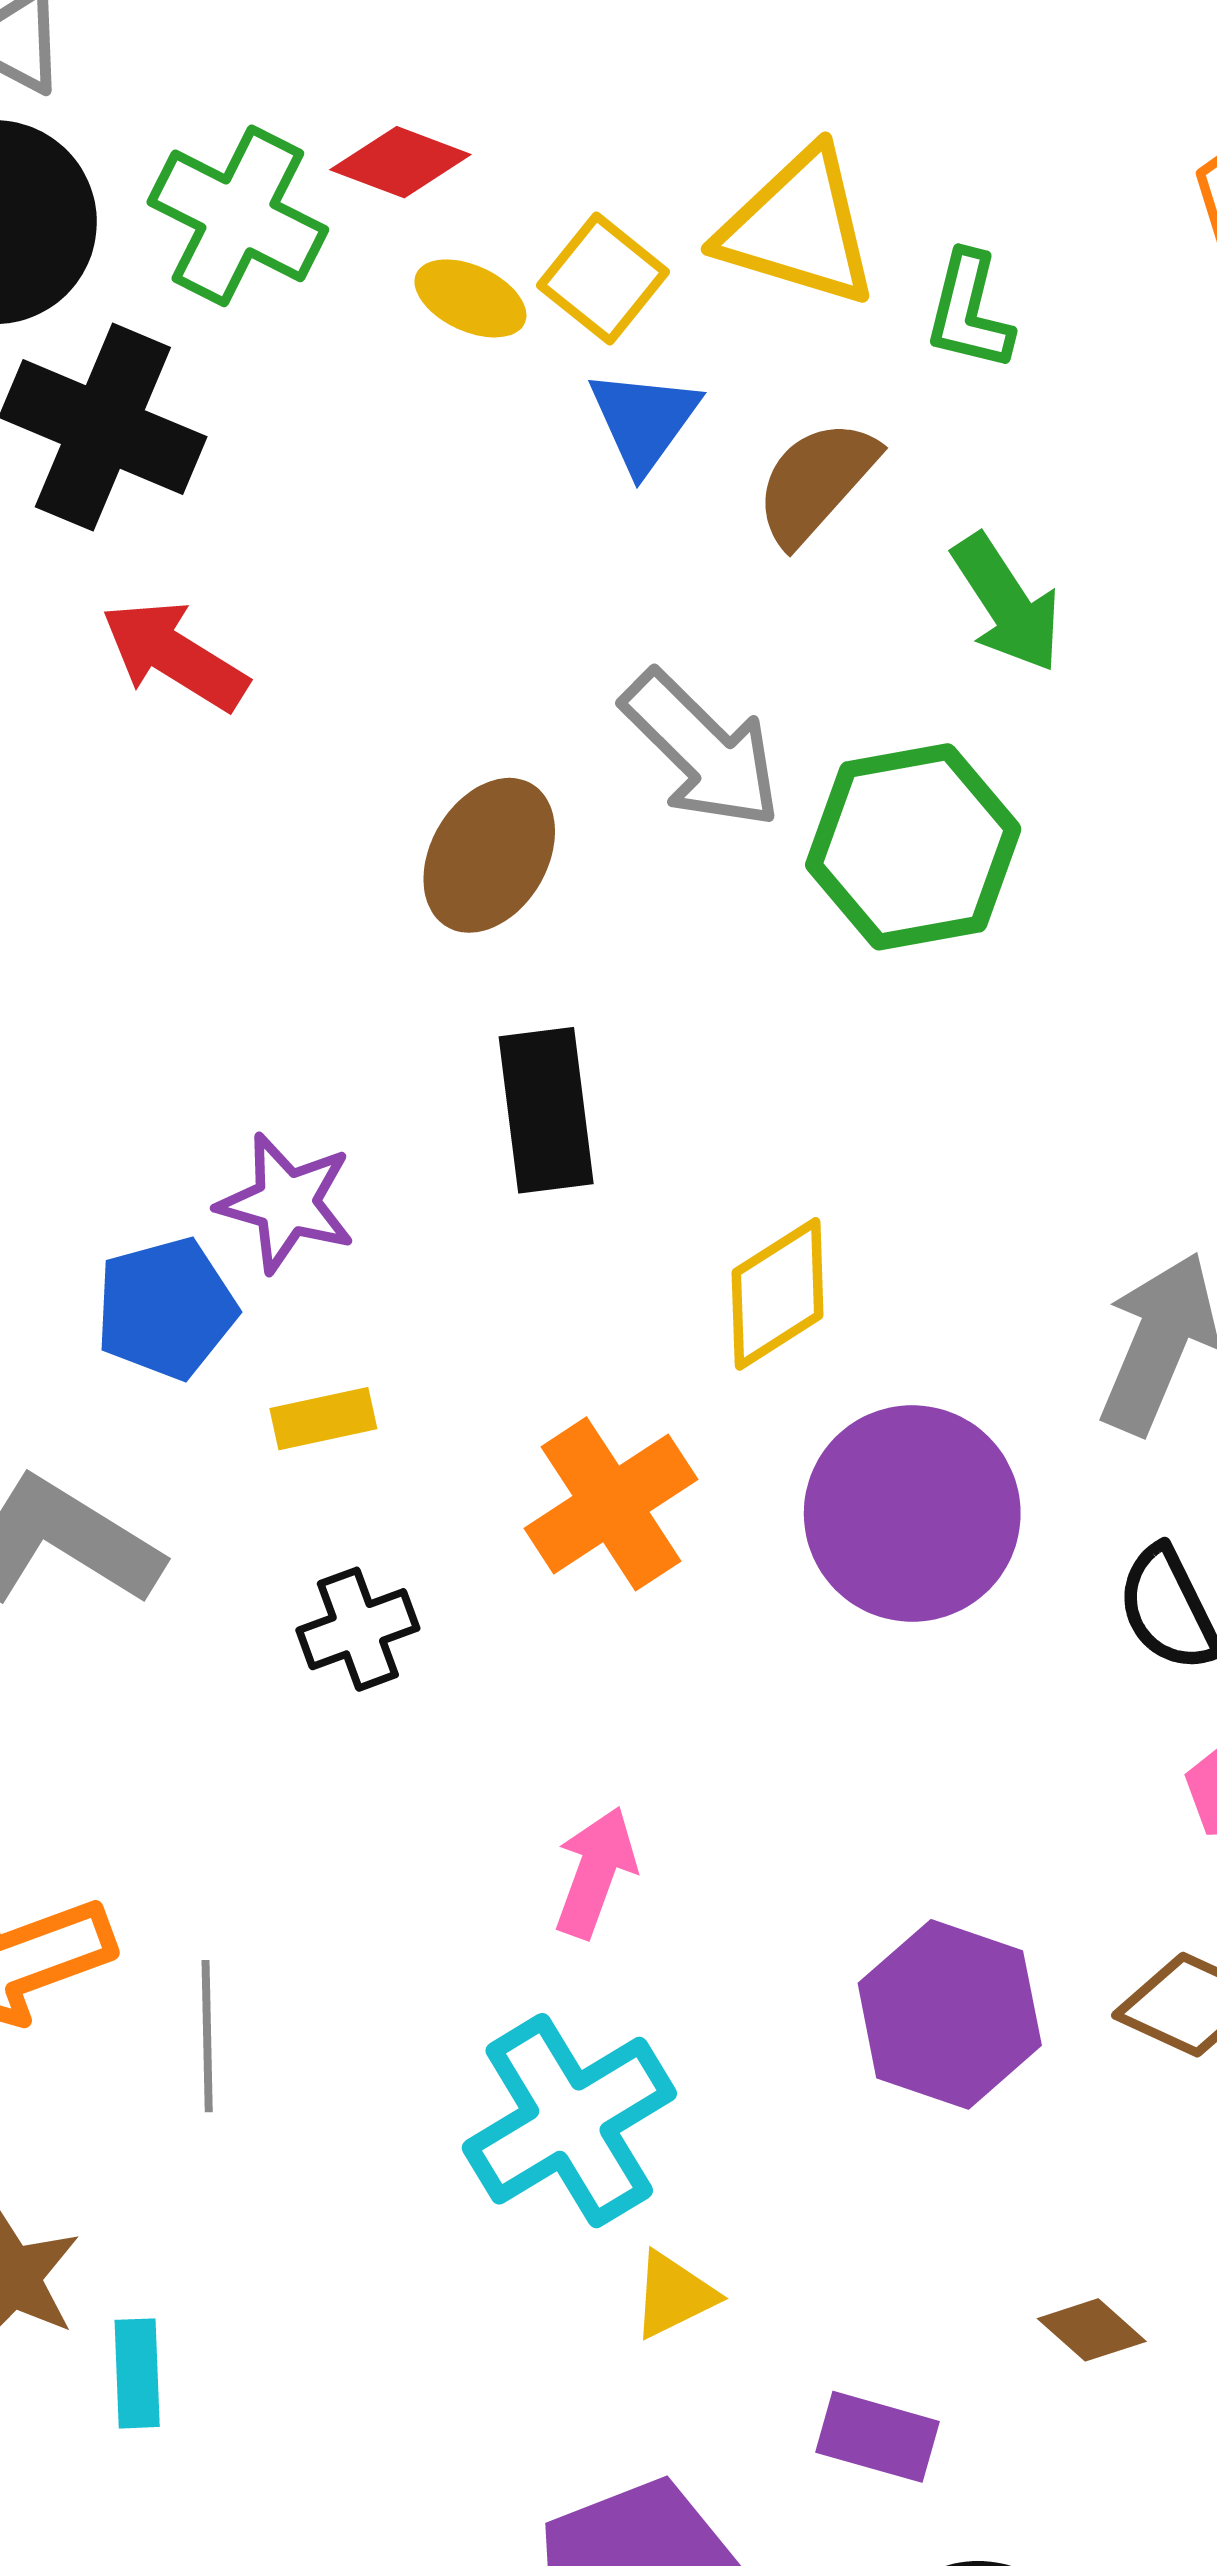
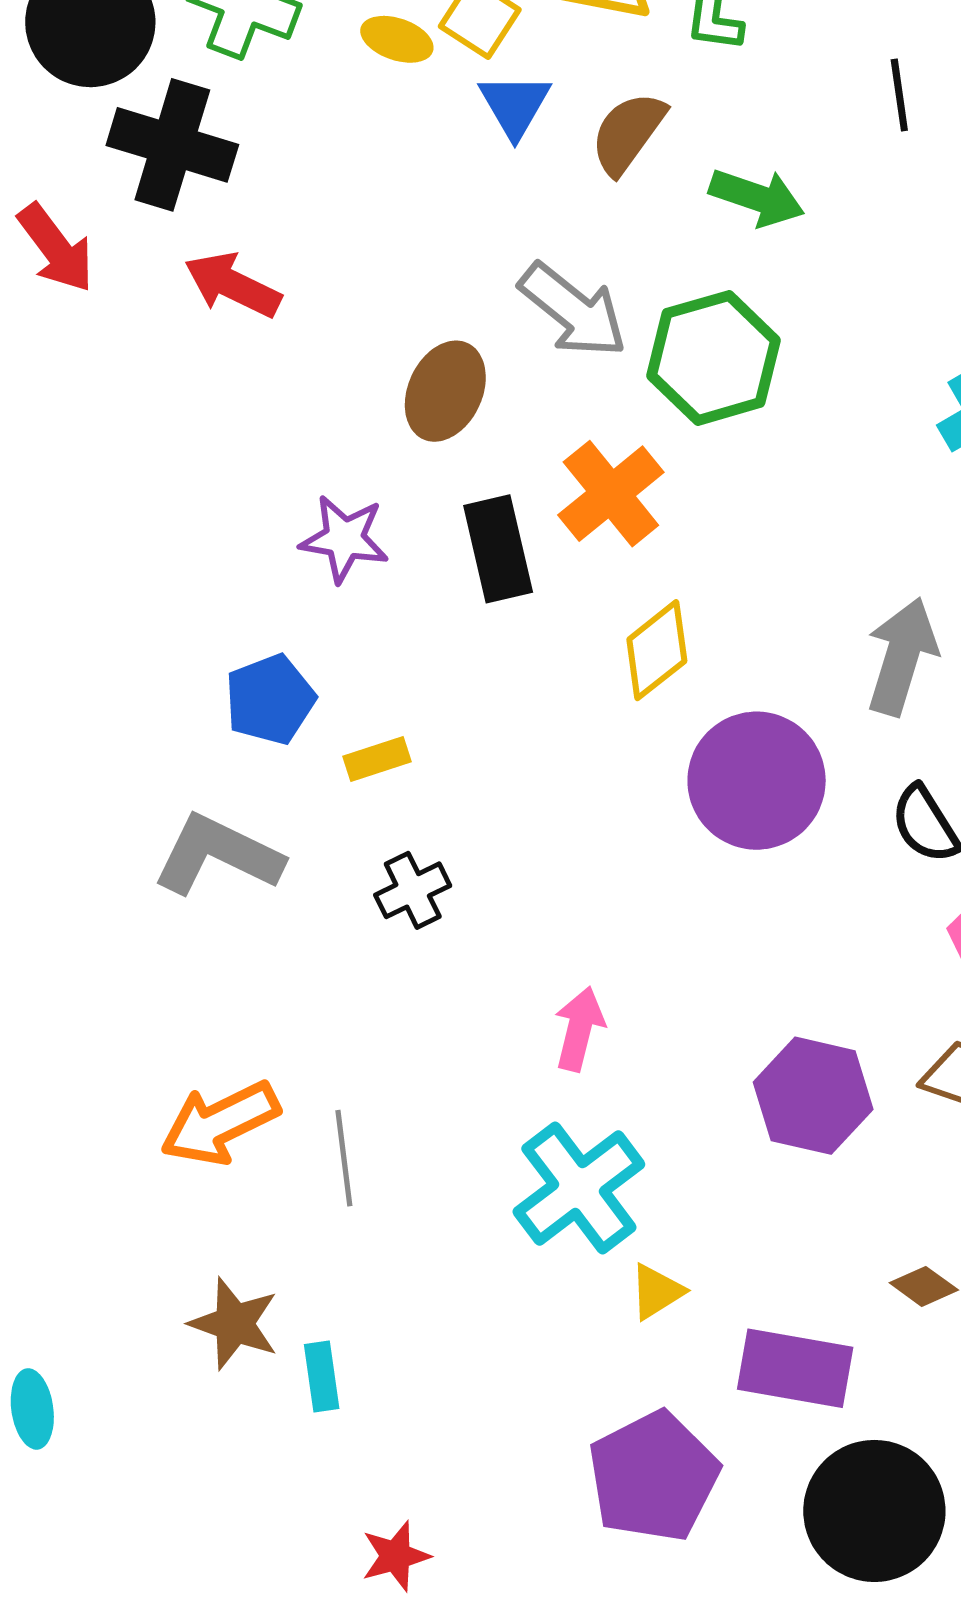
green arrow: (1007, 603) -> (757, 197), turned -32
purple star: (286, 1203) -> (344, 539), moved
orange cross: (611, 1504) -> (611, 494), moved
purple rectangle: (878, 2437) -> (795, 1368), size x1.5

